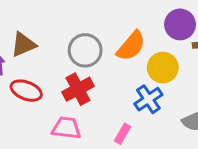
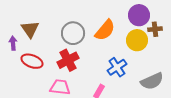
brown triangle: (23, 45) -> (30, 29), turned -42
yellow circle: (163, 68) -> (137, 40), moved

